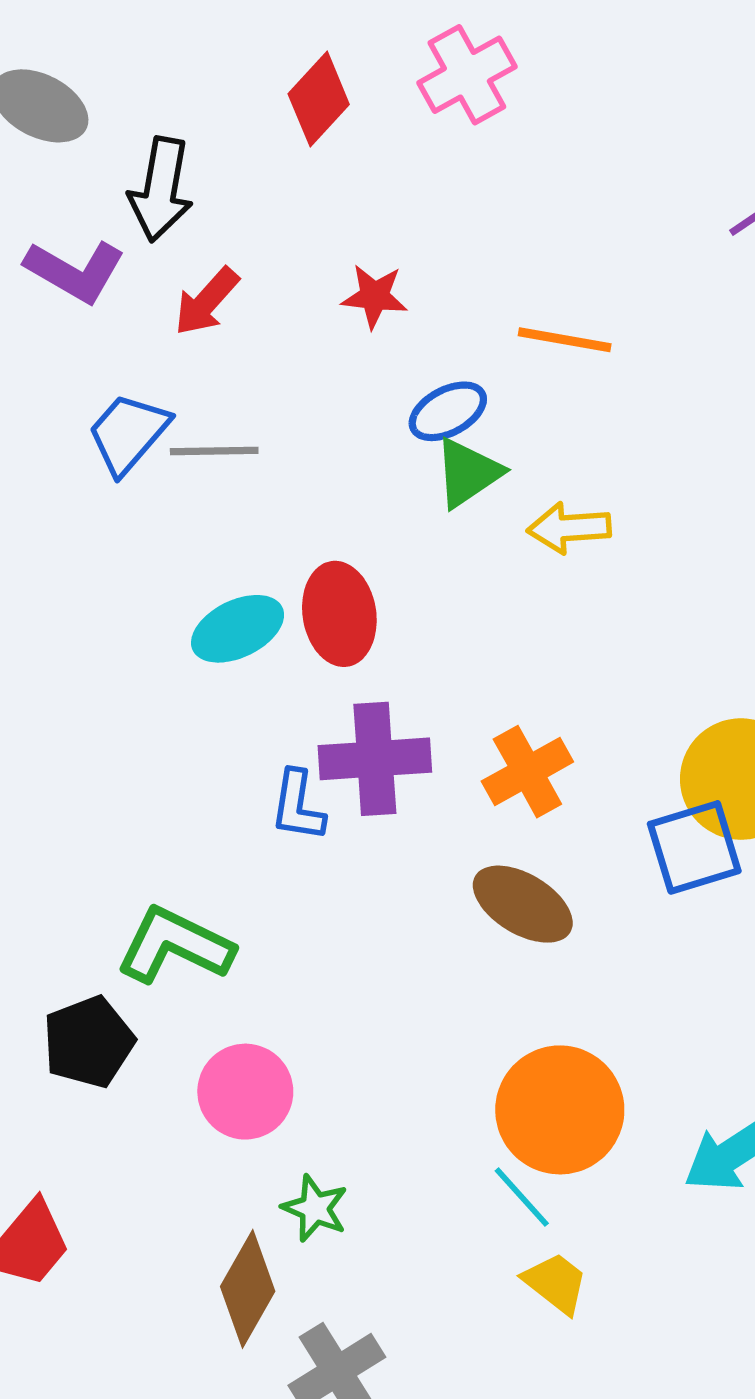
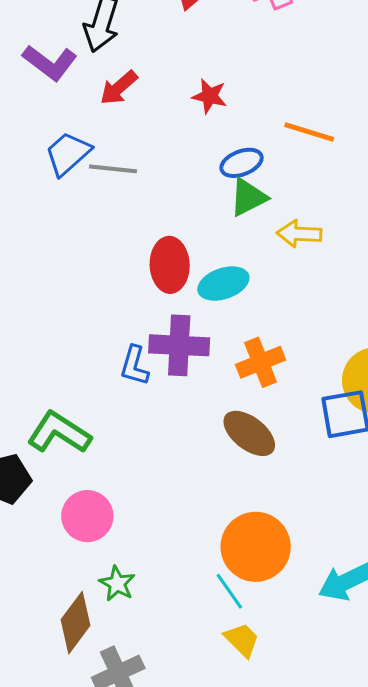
cyan ellipse: (238, 629) -> (223, 284), moved

